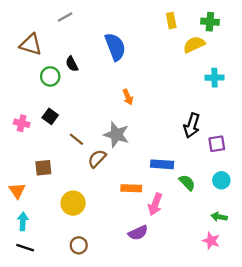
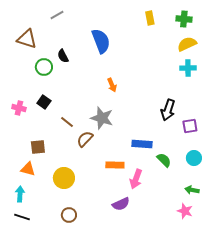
yellow semicircle: (194, 44) -> (187, 44), moved
orange triangle: (17, 191) -> (28, 169), moved, turned -42

